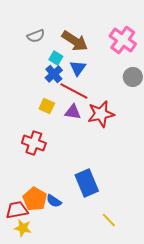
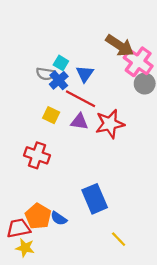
gray semicircle: (36, 36) -> (46, 74), moved, turned 30
pink cross: (123, 40) -> (138, 62), moved
brown arrow: (75, 41) -> (120, 46), moved

